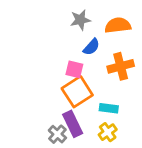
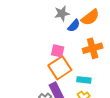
orange semicircle: (118, 25) -> (90, 17), turned 150
blue semicircle: (91, 47) -> (74, 26), moved

